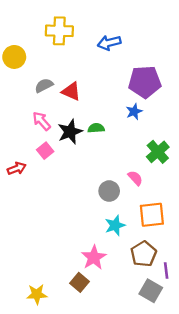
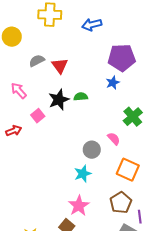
red triangle: (71, 91) -> (60, 66), turned 30
pink arrow: (42, 121) -> (19, 91), moved
orange square: (152, 215) -> (128, 170), turned 30
cyan star: (115, 225) -> (83, 174), moved

